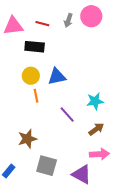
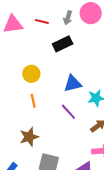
black rectangle: (35, 47) -> (63, 44), moved, turned -30
blue triangle: (57, 77) -> (73, 84), moved
orange line: (36, 96) -> (33, 101), moved

